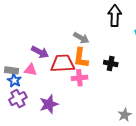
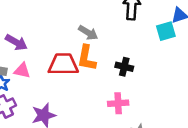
purple arrow: (40, 52) -> (16, 42), moved
pink cross: (79, 78) -> (118, 103), moved

